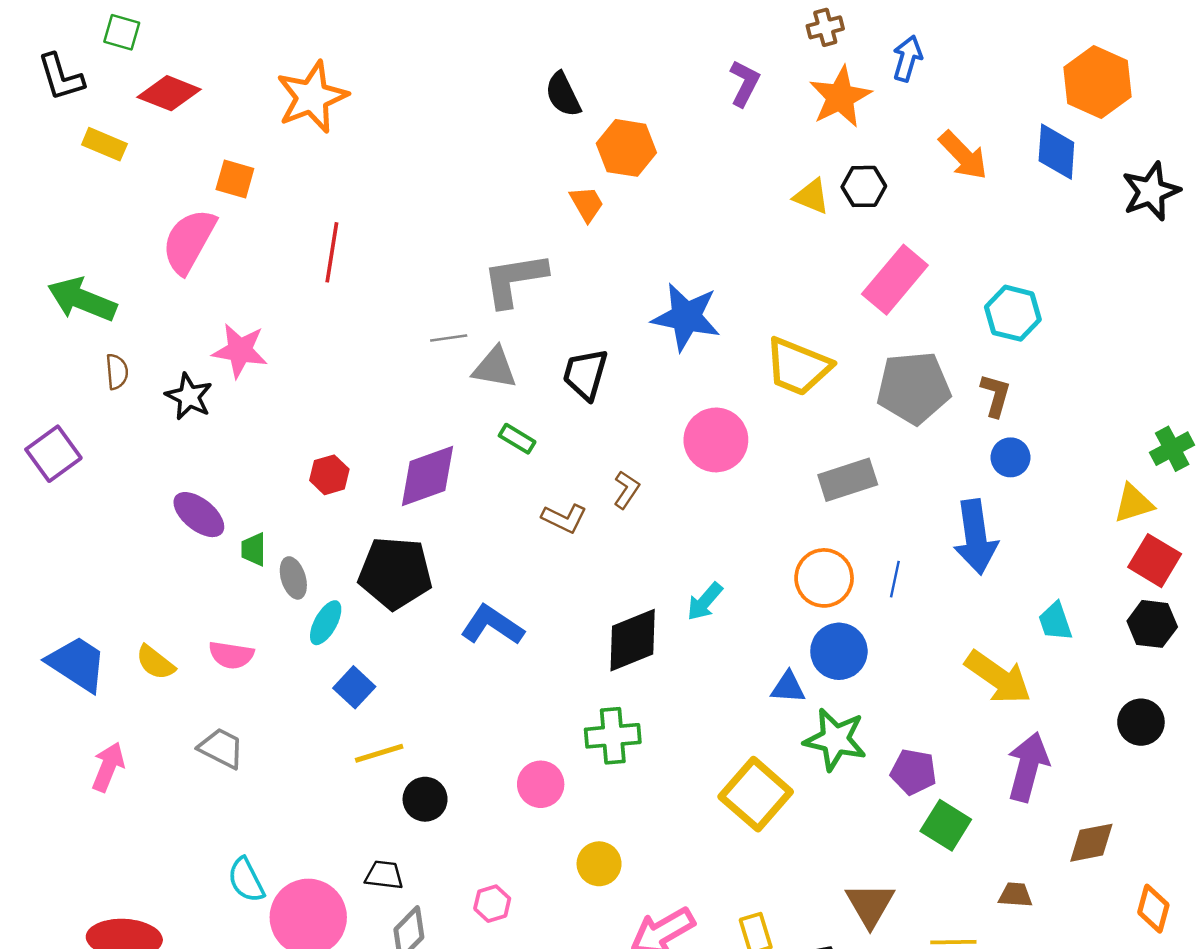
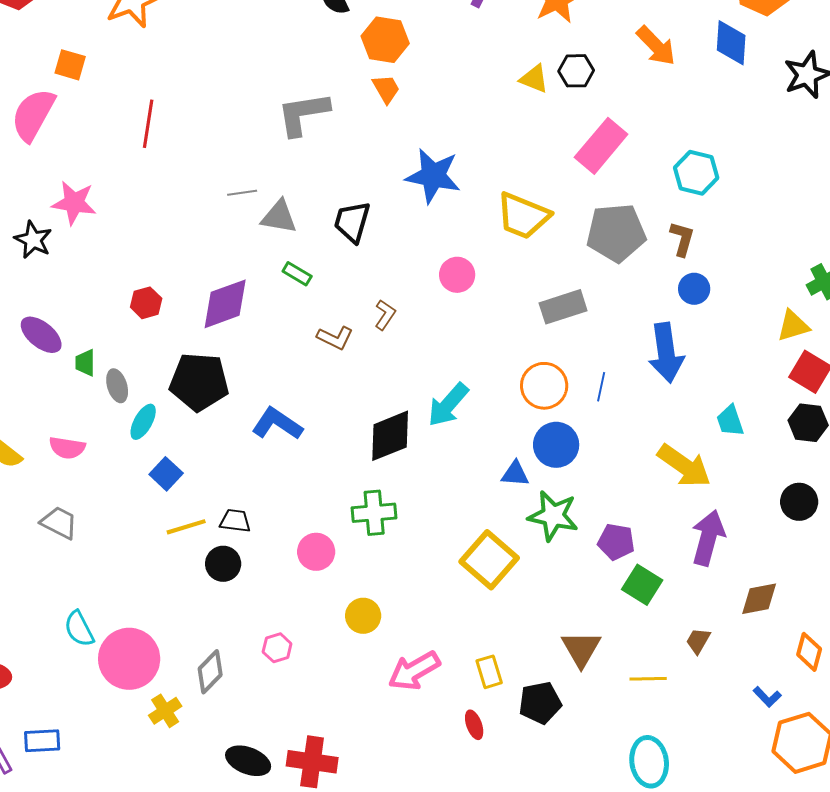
orange trapezoid: (587, 204) -> (386, 89), moved
gray L-shape: (515, 280) -> (303, 114), moved
pink circle: (716, 440) -> (457, 275), size x0.7
cyan arrow: (705, 602) -> (448, 405), size x1.4
black trapezoid: (384, 875) -> (235, 521), moved
brown trapezoid: (1015, 895) -> (698, 641), turned -64

